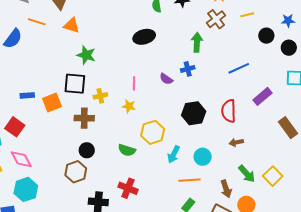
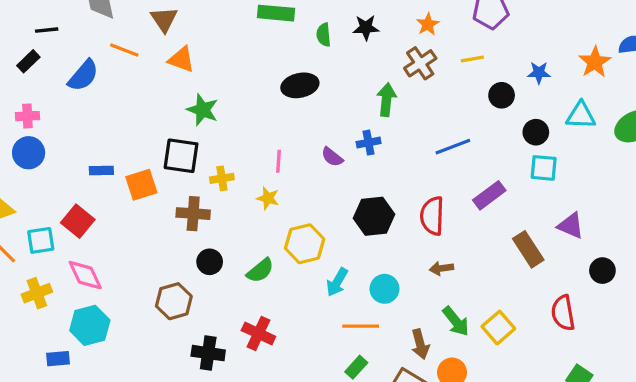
black circle: (289, 48) -> (536, 132), moved
black circle: (87, 150) -> (210, 262), moved
green semicircle: (127, 150) -> (260, 271), turned -60

